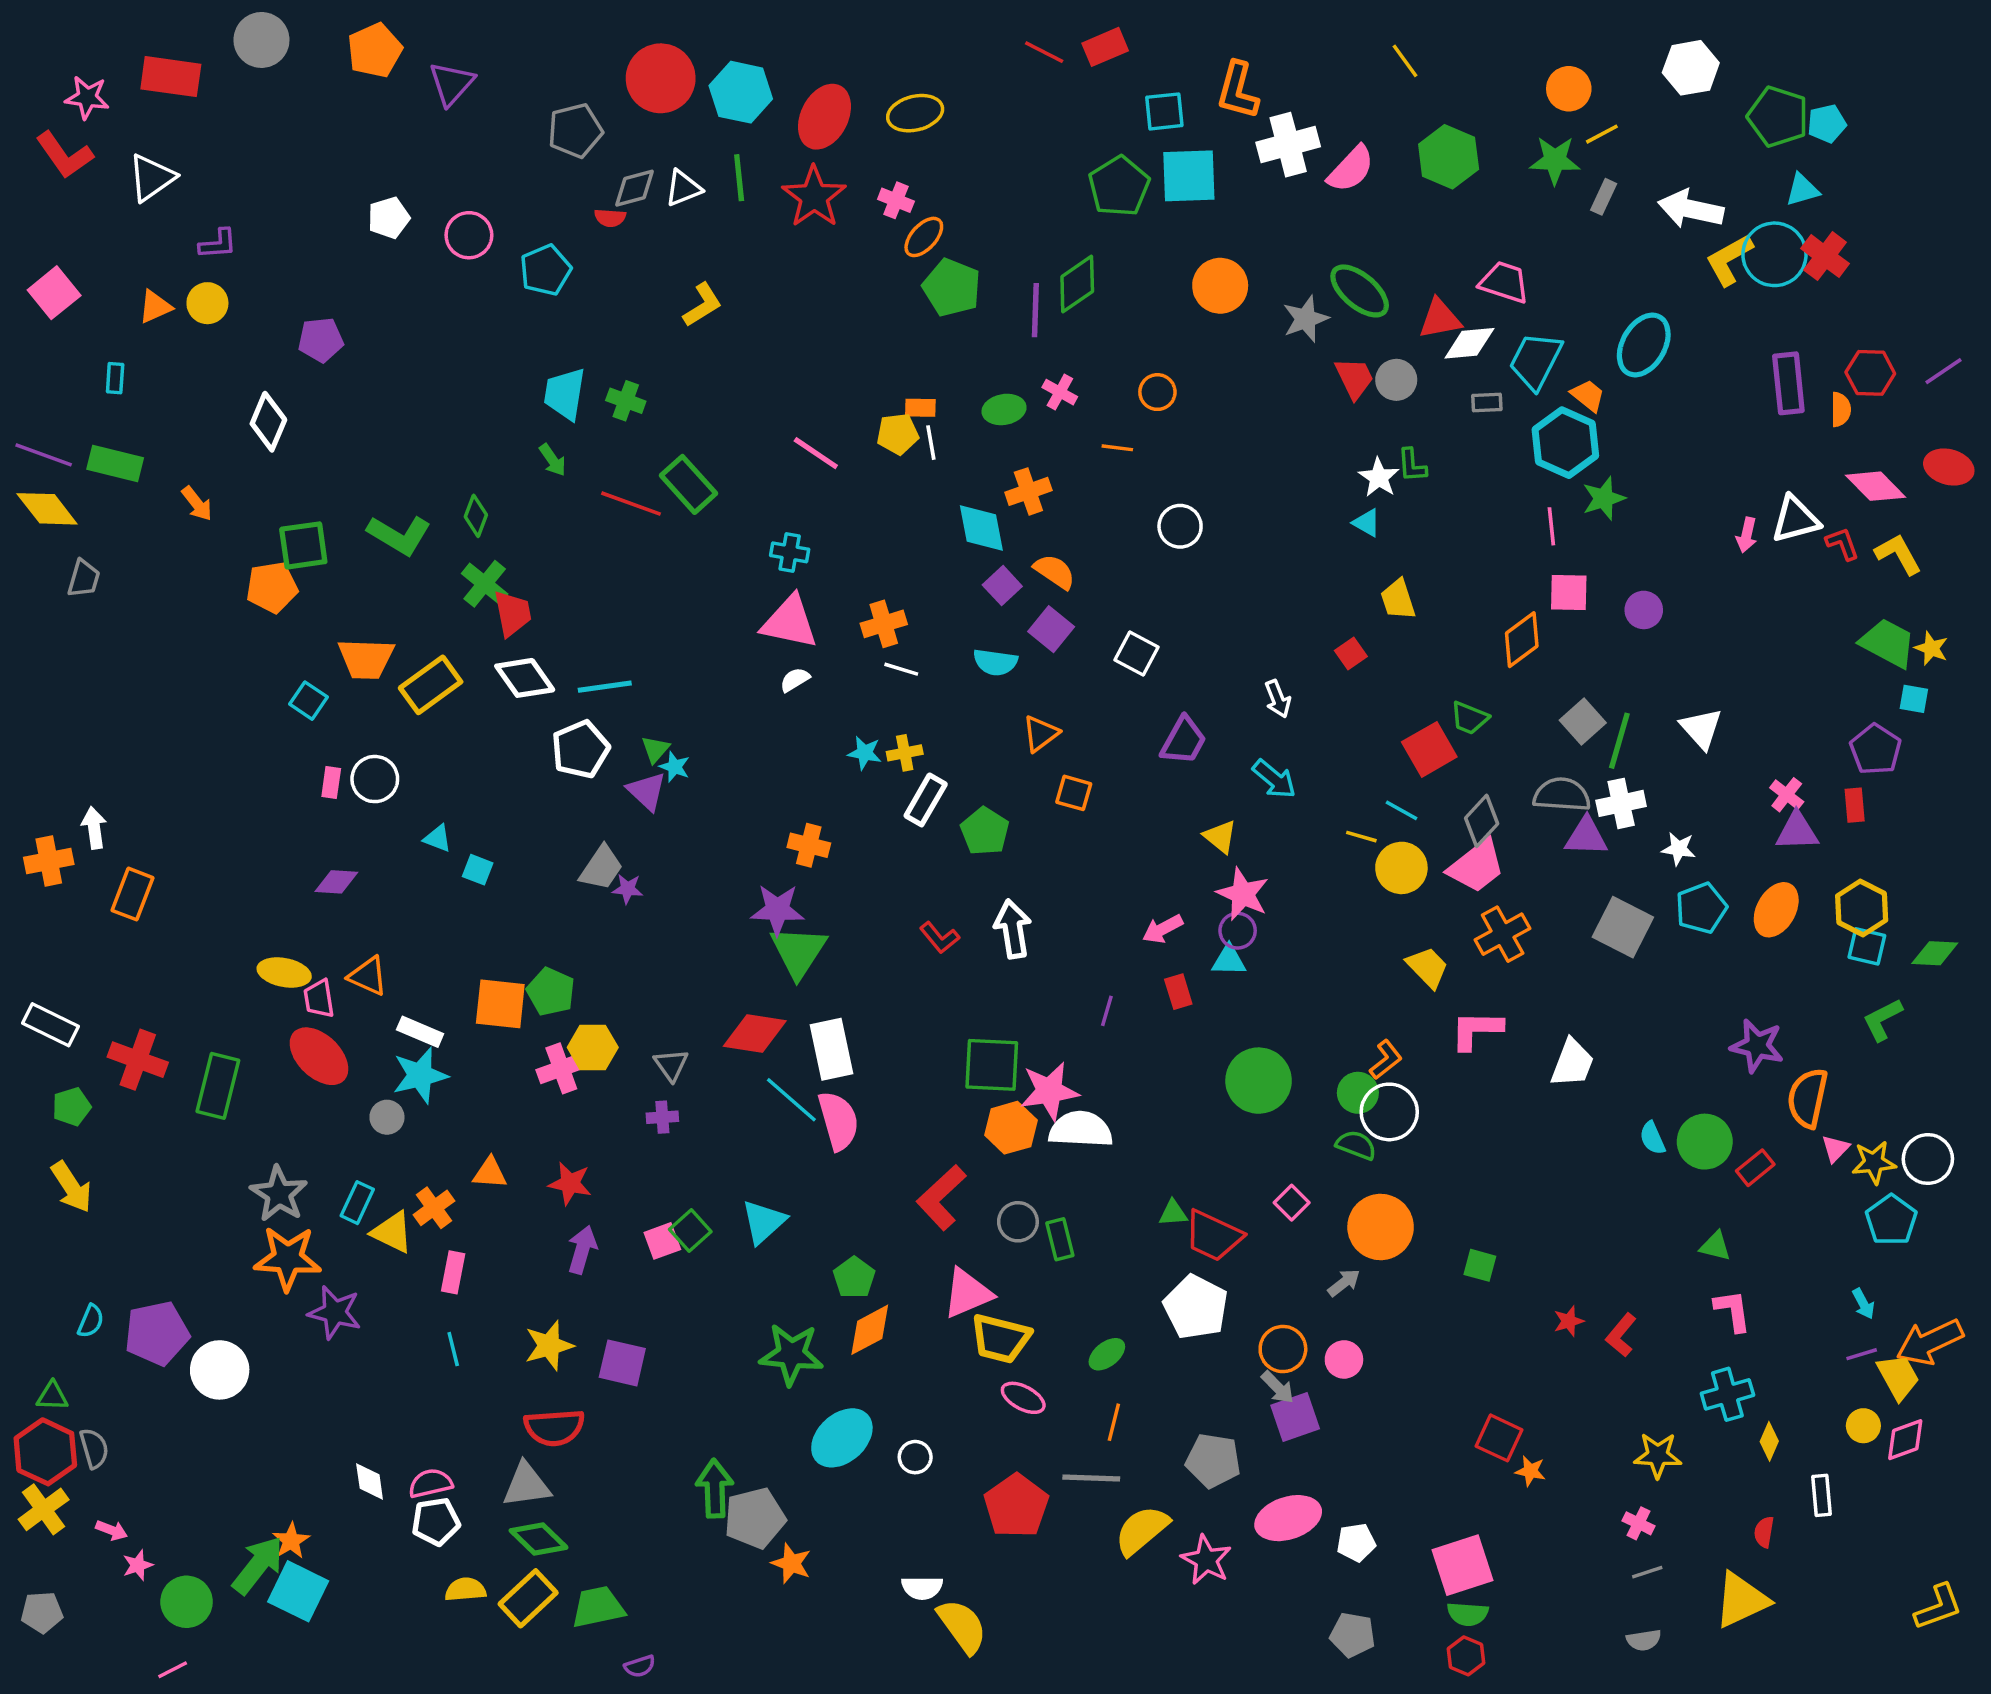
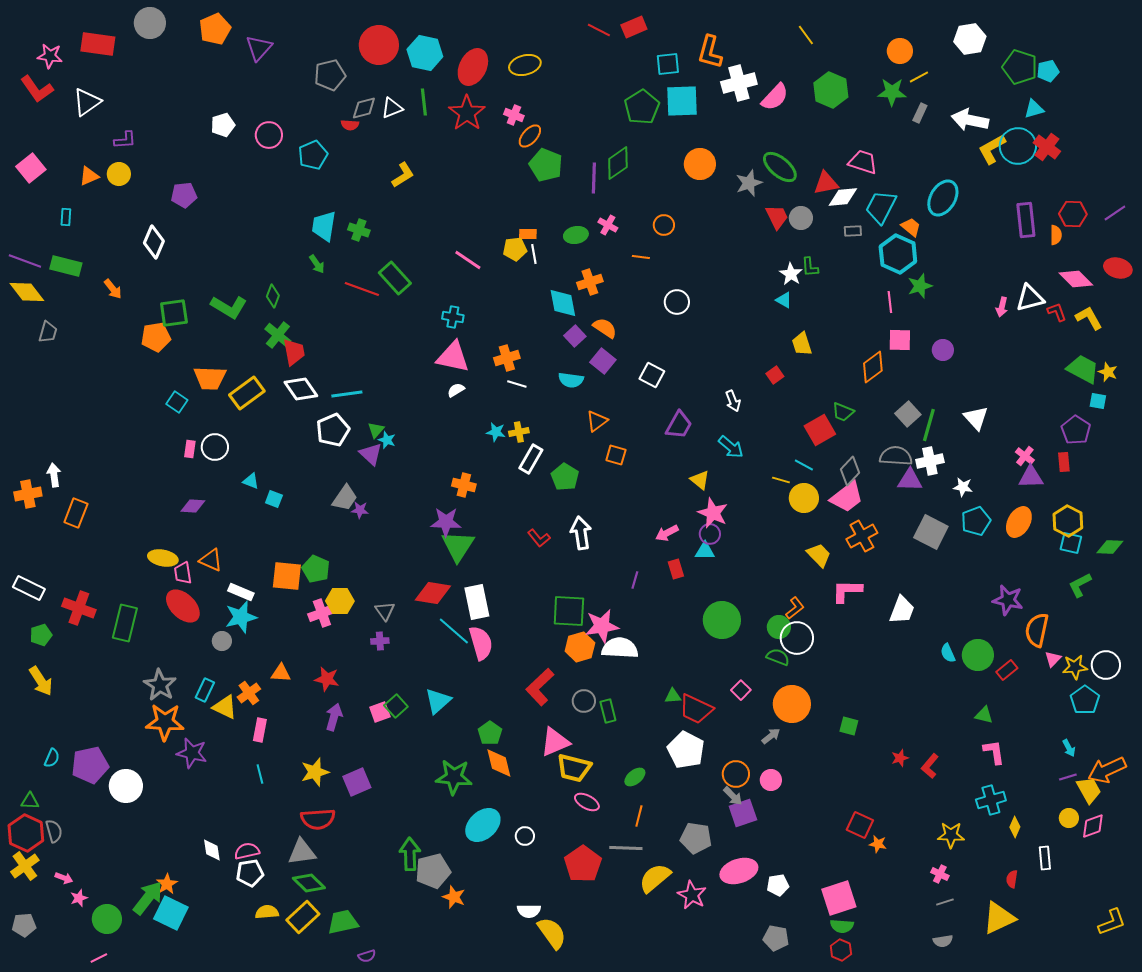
orange diamond: (870, 1330) -> (499, 763), turned -76
purple square: (622, 1363) -> (357, 782), turned -36

